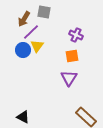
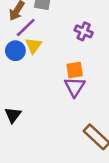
orange square: (72, 56) -> (75, 70), moved
black triangle: (23, 117) -> (13, 115), moved, turned 40

